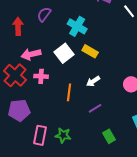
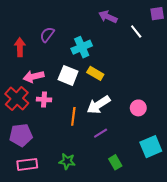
cyan cross: (77, 26) -> (82, 47), turned 36
white square: (64, 53) -> (68, 75), turned -30
white arrow: (93, 81) -> (98, 105), size x1.6
pink rectangle: (40, 135) -> (27, 164), moved, turned 72

